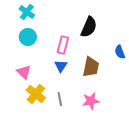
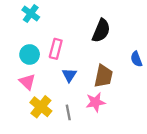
cyan circle: (28, 37) -> (30, 54), moved
pink rectangle: (63, 45) -> (56, 49), moved
pink star: (91, 101) -> (95, 102), moved

